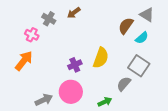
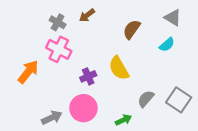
brown semicircle: (126, 26) -> (132, 29), moved
pink cross: (32, 35) -> (59, 49), moved, size x1.5
yellow semicircle: (101, 58) -> (119, 68), turned 130
gray square: (139, 66) -> (179, 100), moved

